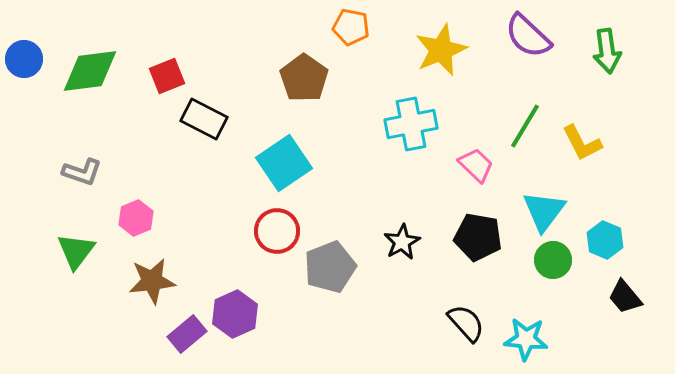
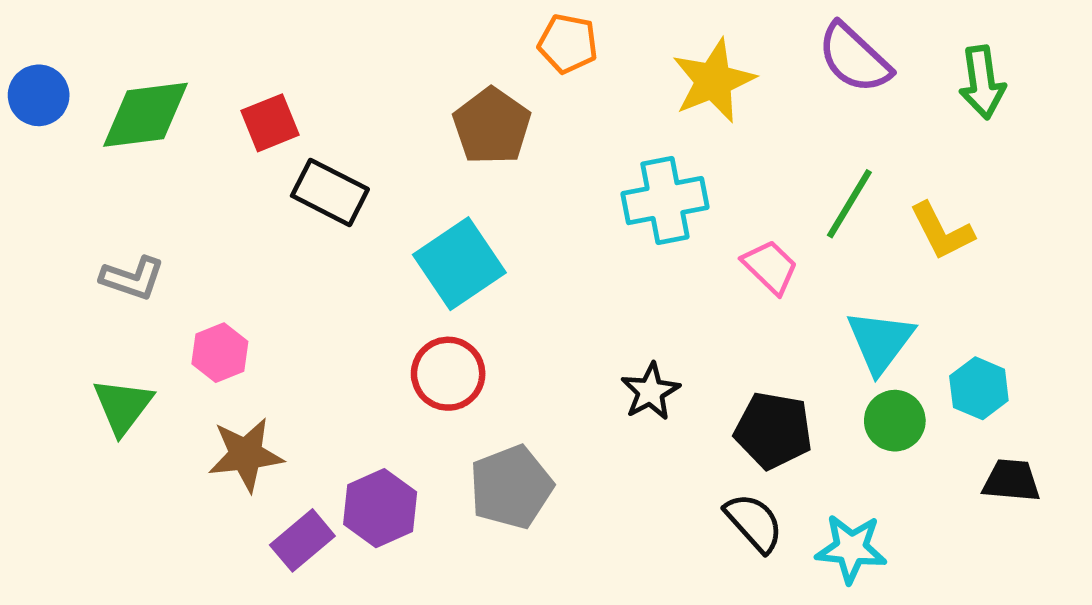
black pentagon: (478, 237) -> (773, 430), moved
gray pentagon: (330, 267) -> (511, 487), moved
black trapezoid: (625, 297) -> (1011, 481), turned 135

